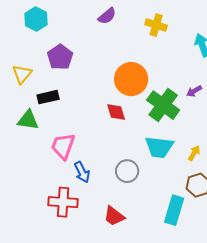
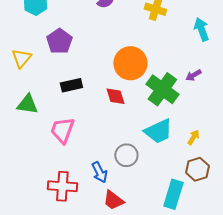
black rectangle: (48, 97) -> (71, 85), moved
cyan trapezoid: (159, 147) -> (158, 131), turned -32
blue arrow: (82, 172) -> (99, 172), moved

